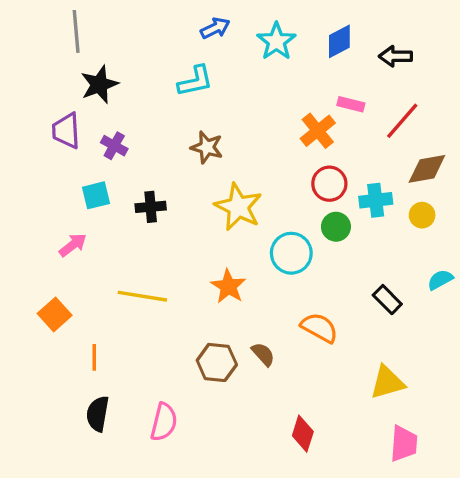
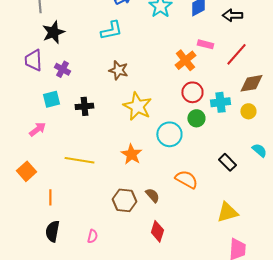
cyan semicircle: (440, 280) -> (259, 150), turned 70
pink semicircle: (164, 422) -> (92, 236), size x0.6
red diamond: (303, 434) -> (157, 231), moved

